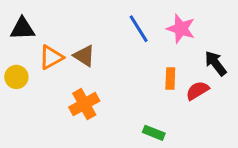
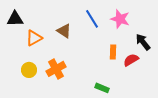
brown triangle: (84, 56) -> (64, 31), moved
yellow circle: (16, 77) -> (29, 70), moved

